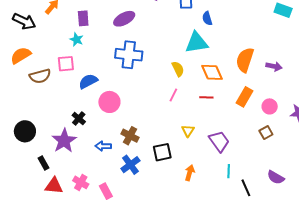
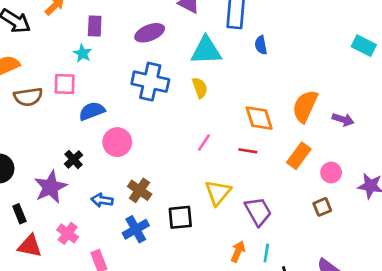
cyan triangle: (197, 43) -> (206, 51), moved
yellow semicircle: (178, 69) -> (200, 88), moved
yellow triangle: (188, 131) -> (218, 193), size x1.5
orange arrow: (190, 173) -> (238, 251), moved
pink cross: (81, 182) -> (68, 233), moved

